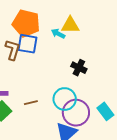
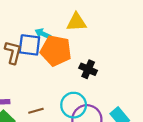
orange pentagon: (26, 23) -> (56, 51), moved
cyan arrow: (58, 34) -> (43, 34), moved

